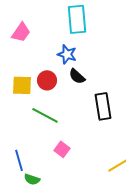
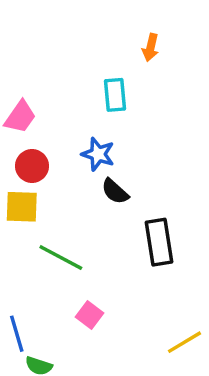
cyan rectangle: (77, 19) -> (115, 95), size x0.7
red circle: (47, 80) -> (32, 166), moved

